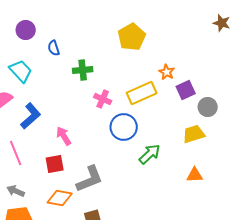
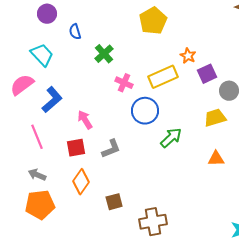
green cross: (83, 70) -> (104, 54), turned -36
gray L-shape: (90, 179) -> (111, 149), moved, size x0.7
orange diamond: (60, 198) -> (81, 182), turned -65

